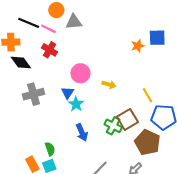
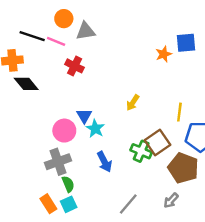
red cross: (50, 50) -> (75, 66), moved
pink circle: (80, 73) -> (64, 131), moved
yellow arrow: (109, 85) -> (133, 103), turned 112
gray cross: (33, 94) -> (58, 162), moved
yellow line: (148, 95) -> (179, 112), turned 42

